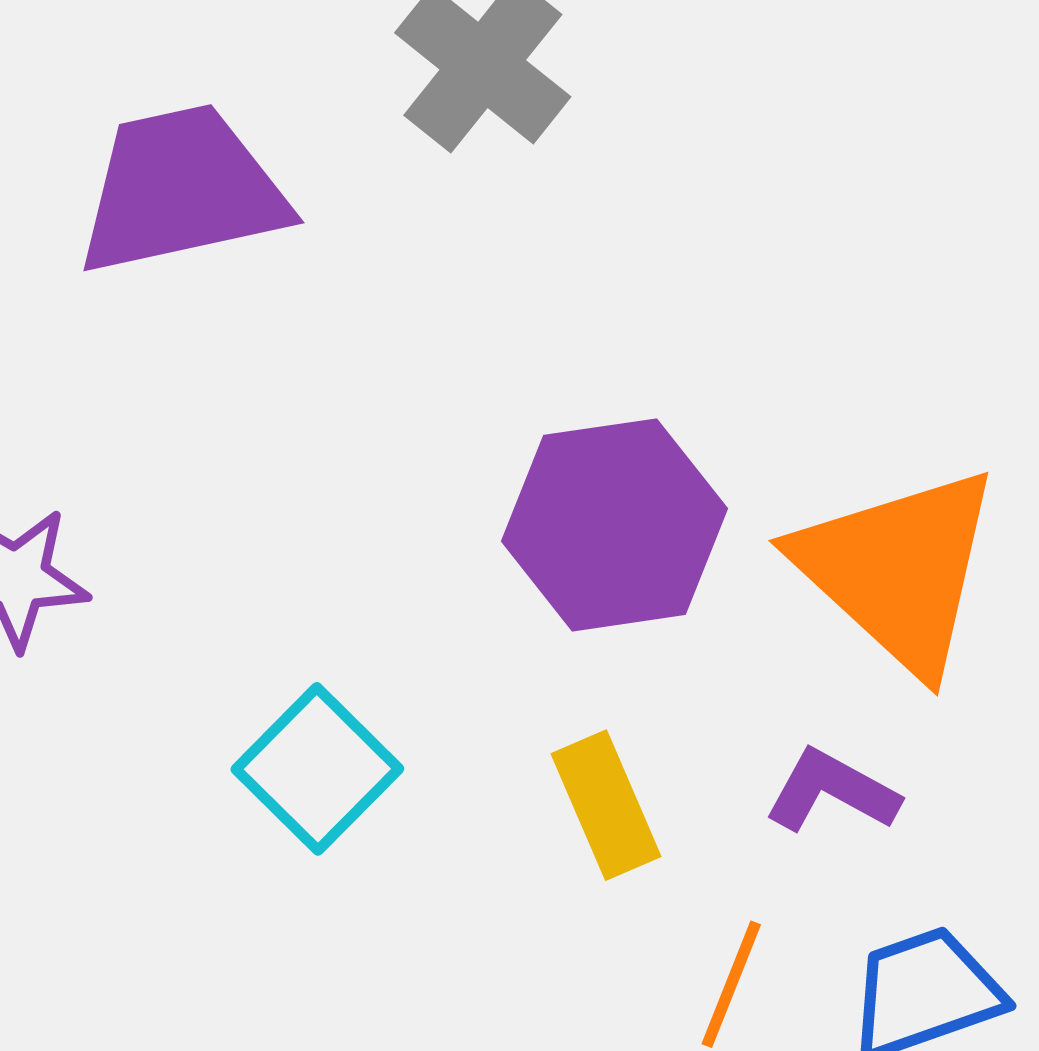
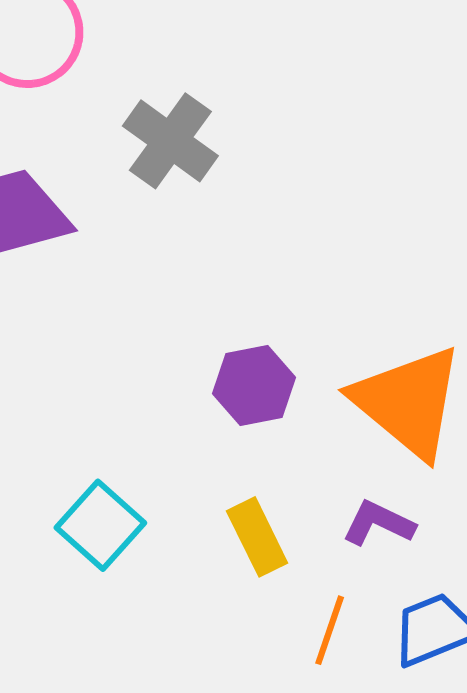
purple hexagon: (614, 525) -> (254, 385), size x0.7

